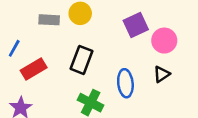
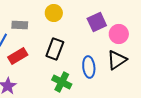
gray rectangle: (49, 20) -> (20, 25), moved
black triangle: (162, 74) -> (117, 60), size x1.5

